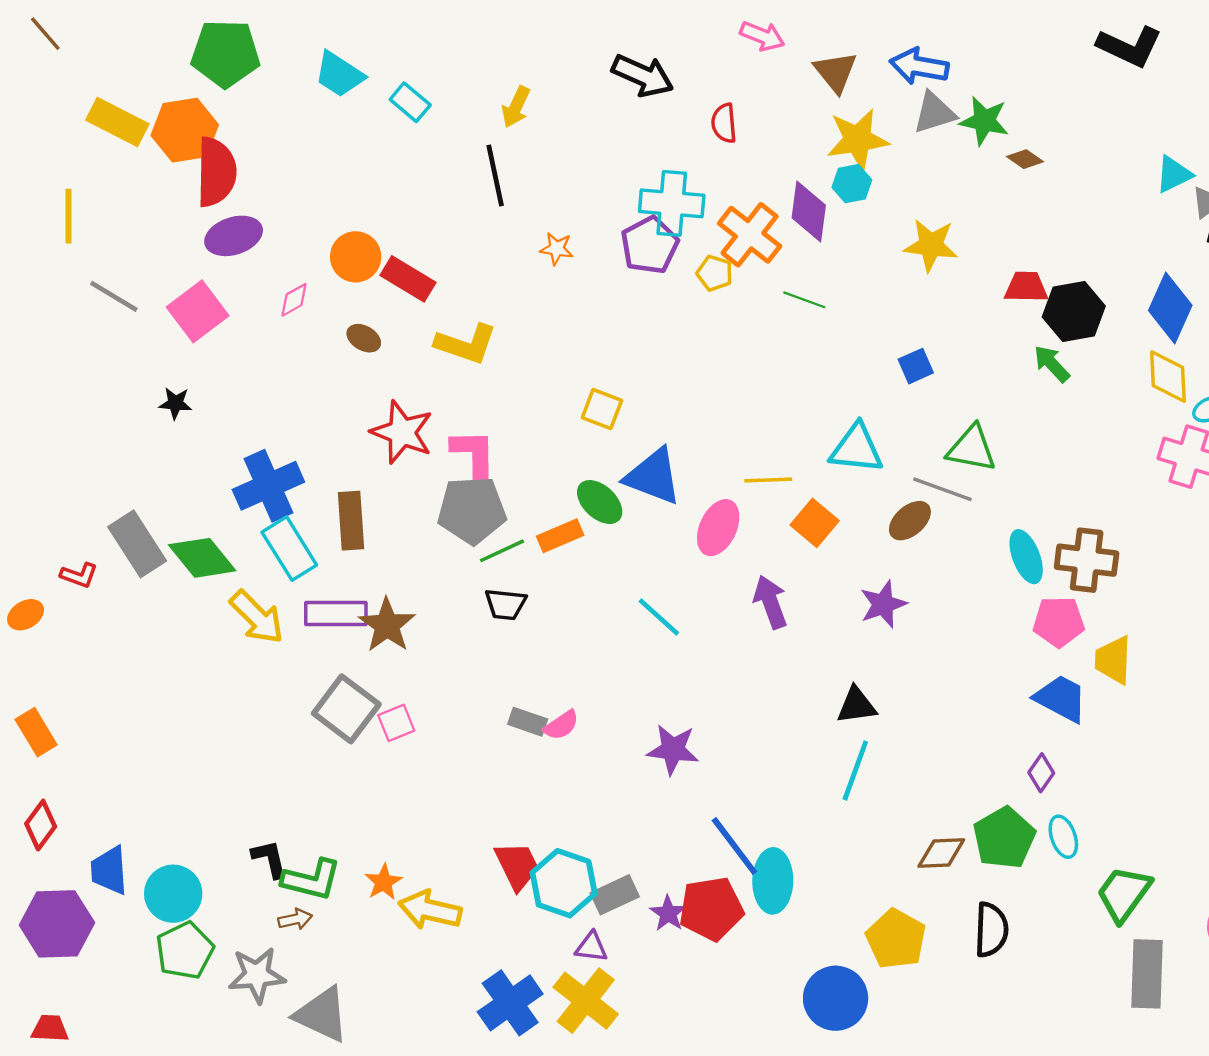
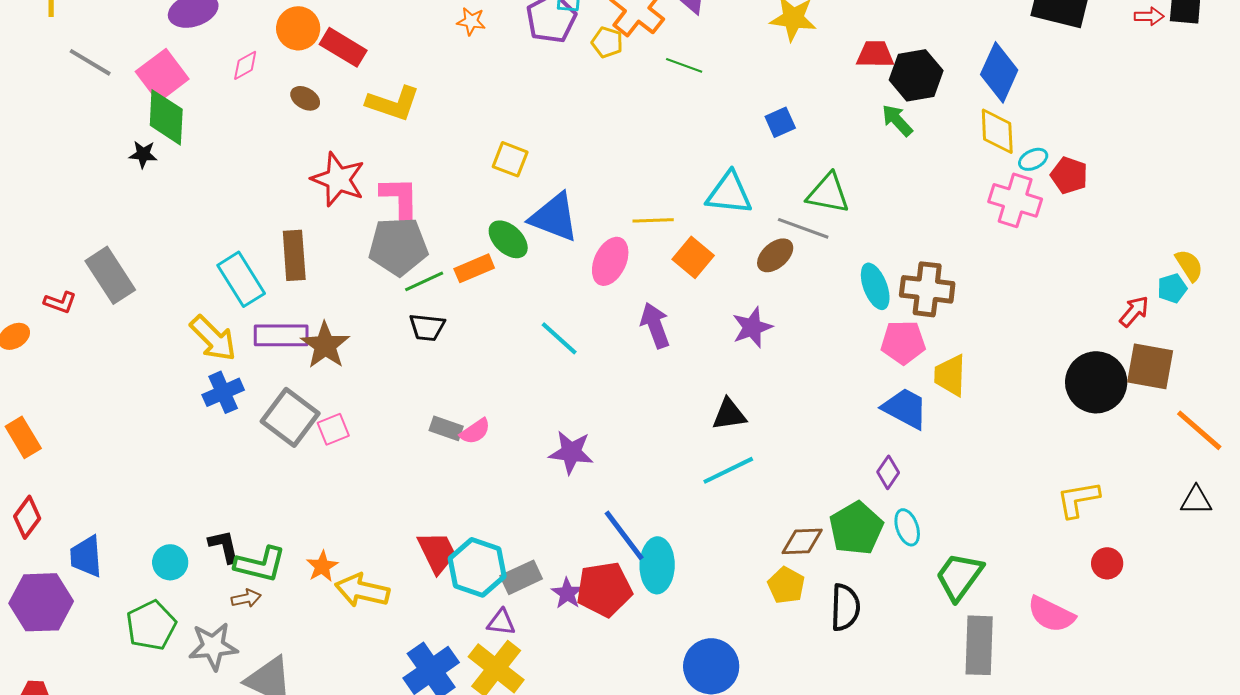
blue cross: (268, 486) -> (223, 392), moved, size x0.7
green diamond: (202, 558) -> (166, 117), moved, turned 42
cyan line: (855, 770) -> (728, 470), turned 44
cyan circle: (173, 894) -> (170, 562), moved, size x0.7
yellow pentagon: (896, 939) -> (786, 585), moved, size x0.7

